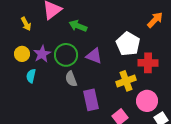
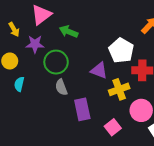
purple star: (42, 54) -> (35, 44), moved, turned 30
purple triangle: (94, 56) -> (99, 70), moved

